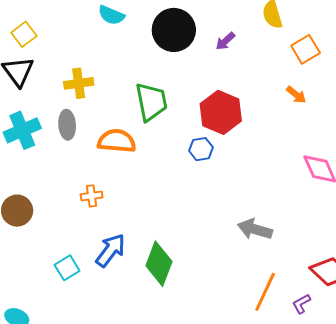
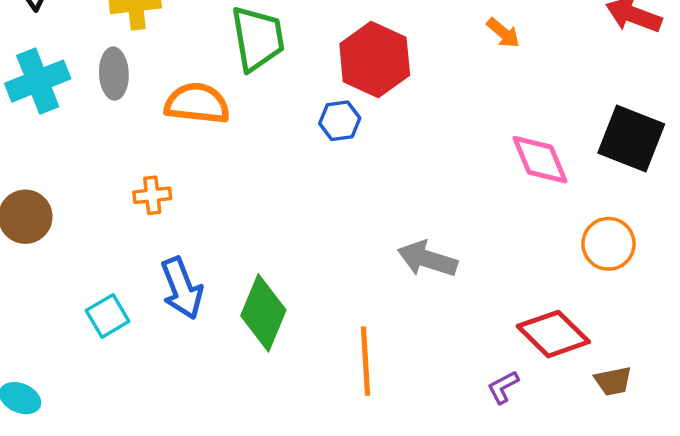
blue arrow: (110, 250) -> (182, 288), turned 120
orange line: (265, 292) -> (365, 361), moved, turned -30

